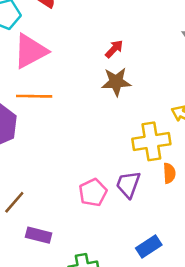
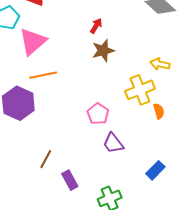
purple trapezoid: (128, 184) -> (113, 143), moved, turned -45
pink pentagon: (93, 192) -> (98, 114), moved
purple rectangle: (39, 235) -> (70, 180), turned 60

